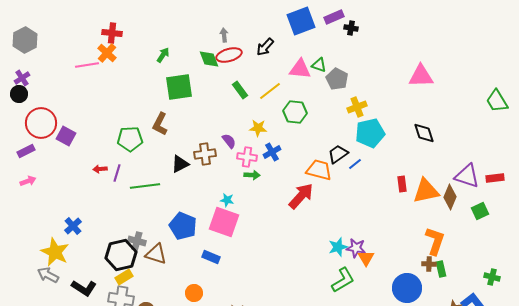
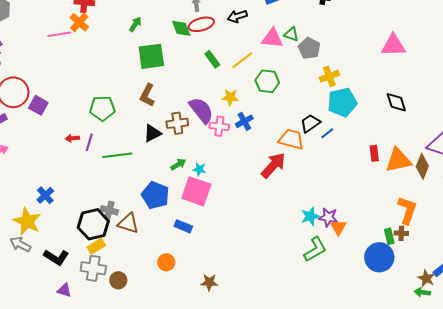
black arrow: (265, 47) -> (237, 16), turned 30
brown L-shape: (160, 124) -> (147, 95), moved
purple semicircle: (229, 141) -> (201, 110), size x1.8
green arrow: (252, 175) -> (178, 164), moved, turned -35
green rectangle: (441, 269) -> (389, 236), moved

